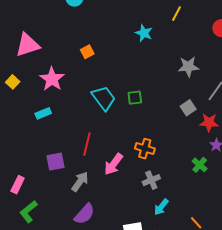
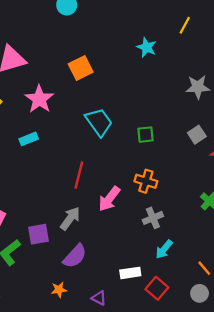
orange square: (87, 52) -> (81, 68), size x1.5
green square: (135, 98) -> (146, 135), moved
purple square: (55, 162) -> (38, 234), moved

